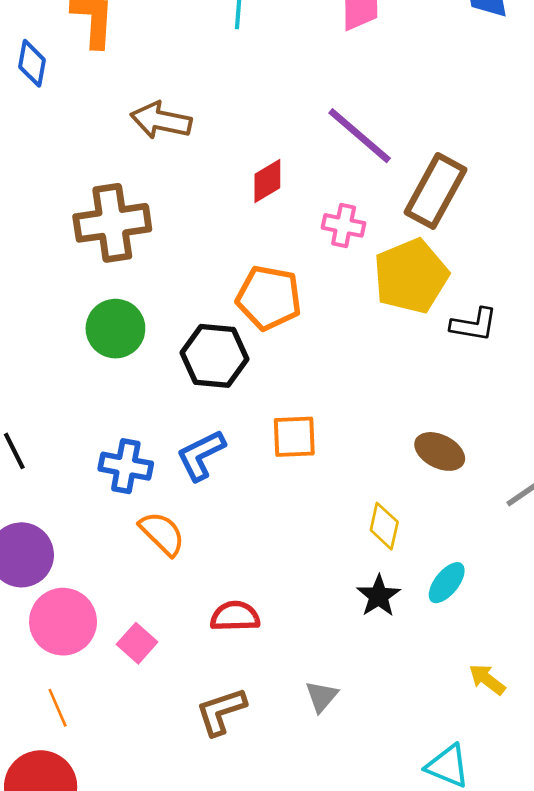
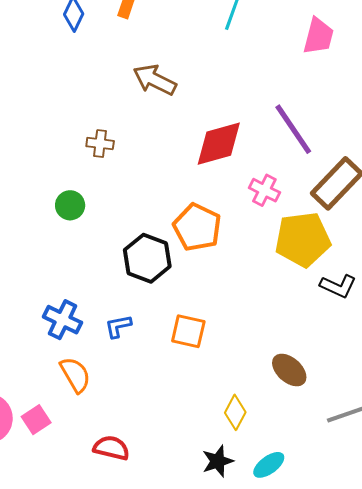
red diamond: (267, 181) -> (219, 144), size x1.6
brown cross: (112, 223) -> (100, 144), size x0.5
green circle: (115, 329) -> (70, 205), moved, size x0.7
blue L-shape: (201, 455) -> (118, 326), size x0.7
pink square: (137, 643) -> (36, 420), moved

